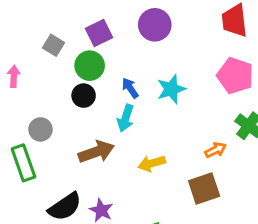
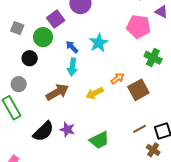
purple square: (99, 33) -> (56, 19), moved
black circle: (84, 96) -> (30, 58), moved
orange arrow: (216, 150) -> (117, 78), moved
brown square: (204, 188) -> (138, 90), moved

